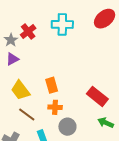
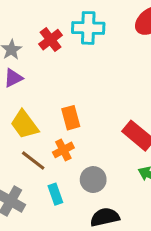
red cross: (28, 31) -> (51, 40), moved
orange cross: (55, 107) -> (63, 150), moved, turned -32

